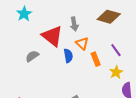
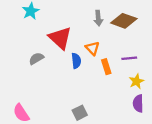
gray arrow: (74, 24) -> (98, 18), moved
purple line: (116, 50) -> (129, 58), turned -64
yellow star: (116, 72) -> (136, 81), moved

